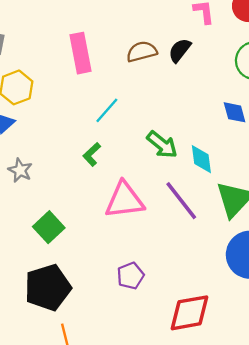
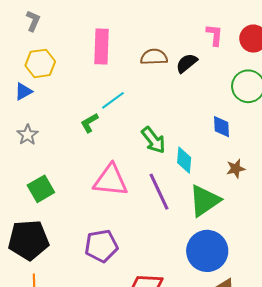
green L-shape: (92, 154) -> (89, 123), moved
purple pentagon: (130, 276) -> (101, 246), size x1.4

